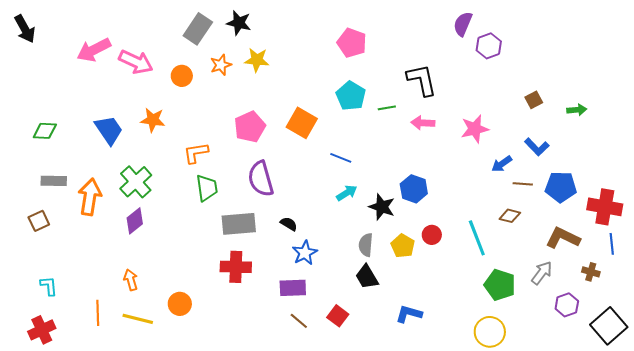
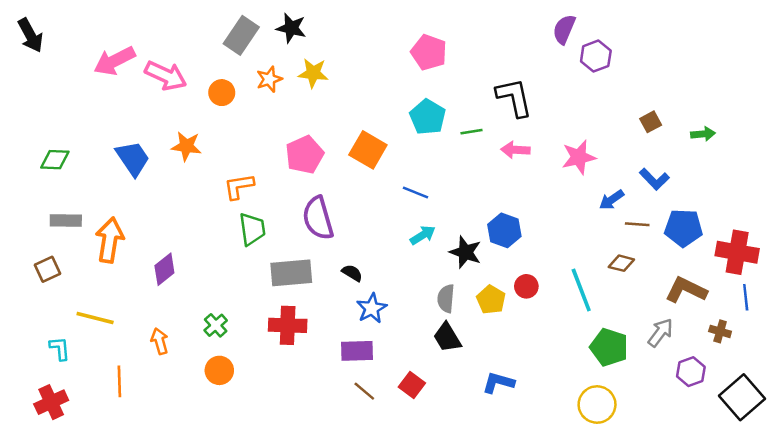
green cross: (136, 182) -> (216, 325), moved, size x0.6
yellow line: (138, 319) -> (95, 318), moved

